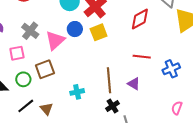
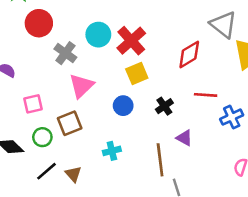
blue circle: (75, 29) -> (123, 106), moved
gray cross: (30, 31) -> (65, 53), moved
red line: (142, 57) -> (206, 95), moved
brown line: (109, 80) -> (160, 160), moved
black cross: (112, 106) -> (164, 106), moved

